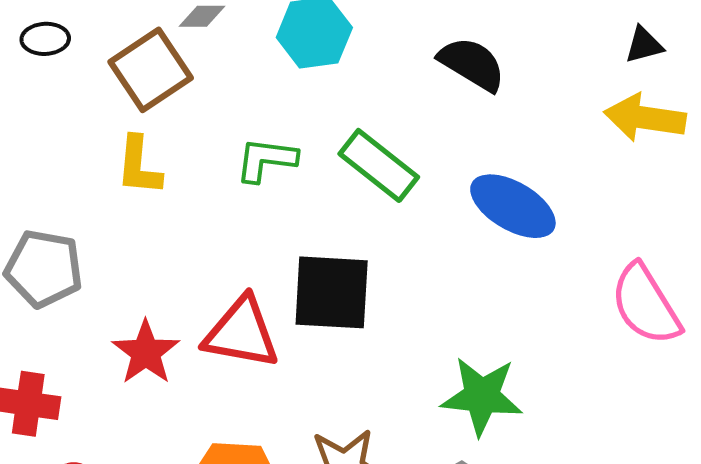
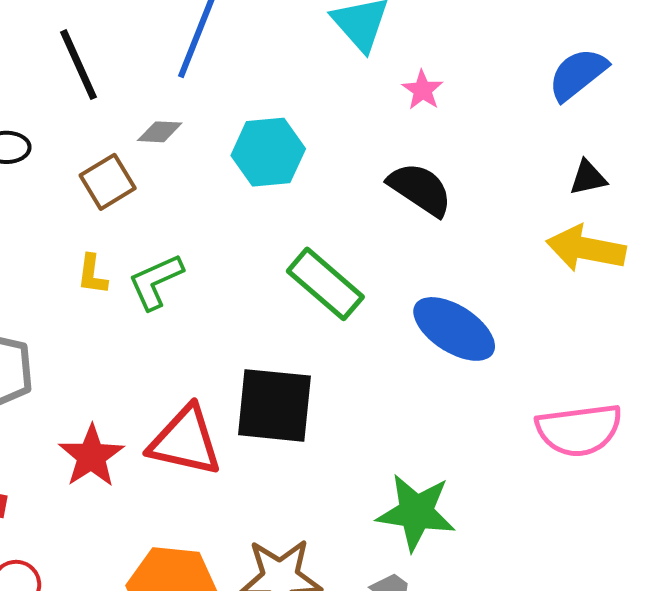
brown square: (151, 70) -> (108, 182), size x0.7
green L-shape: (266, 160) -> (156, 282), moved, turned -34
yellow L-shape: (139, 166) -> (92, 275), size x0.7
pink semicircle: (646, 304) -> (579, 430), turned -68

